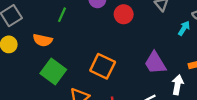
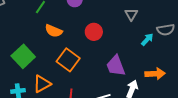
red circle: (124, 14) -> (94, 32), moved
orange semicircle: (43, 40) -> (54, 31), moved

